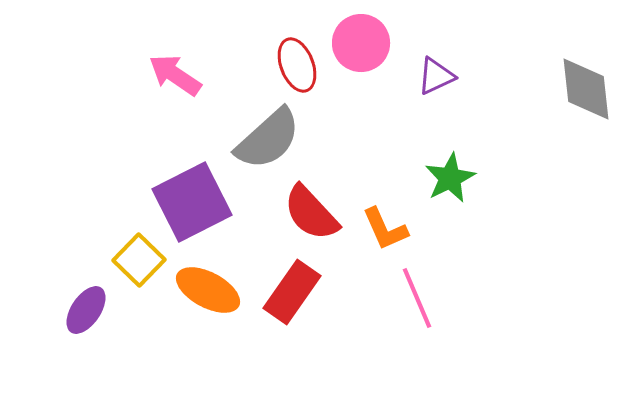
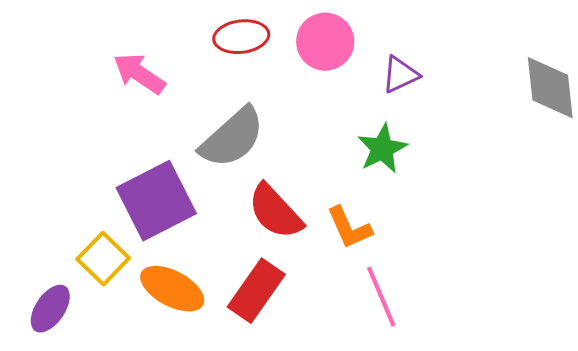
red ellipse: (297, 65) -> (241, 37), moved, turned -76
green star: (450, 178) -> (382, 149), moved

